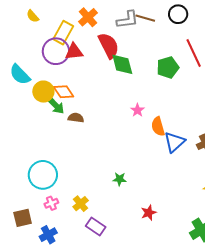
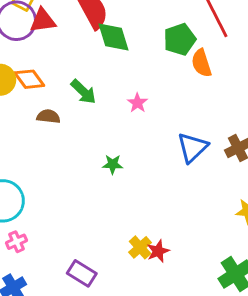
green arrow: (56, 105) -> (83, 92), moved
orange semicircle: (158, 126) -> (201, 63), moved
green star: (120, 179) -> (113, 164), moved
yellow cross: (81, 204) -> (140, 247), moved

